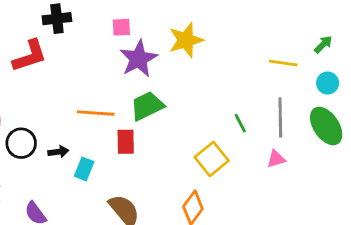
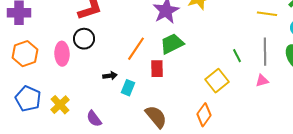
orange line: (96, 113) -> (136, 49), turned -60
black circle: (21, 143) -> (84, 39), moved

